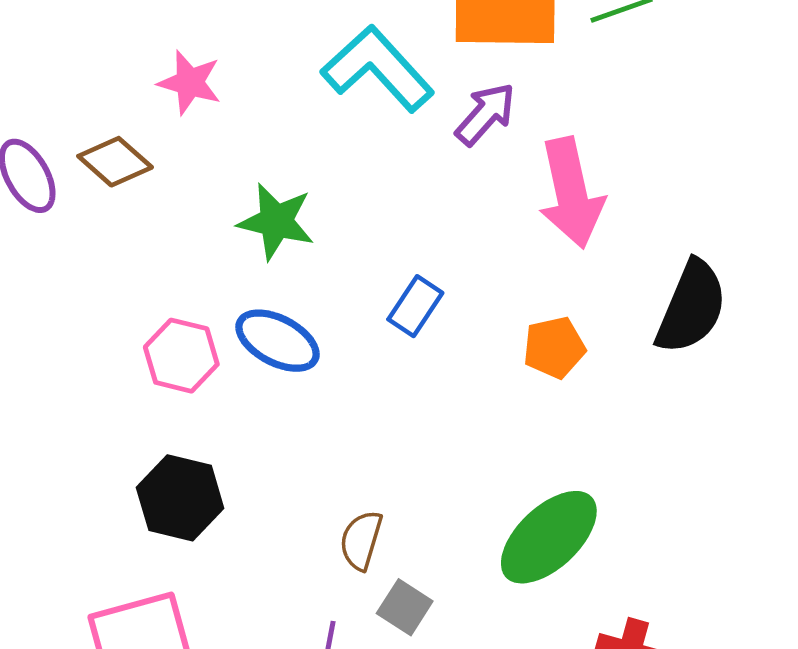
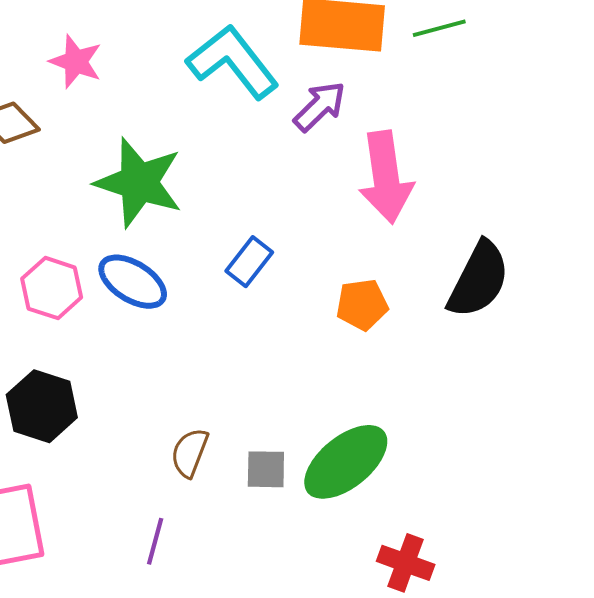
green star: (276, 221) -> (139, 182), size x1.4
gray square: (405, 607) -> (266, 469), moved, turned -36

